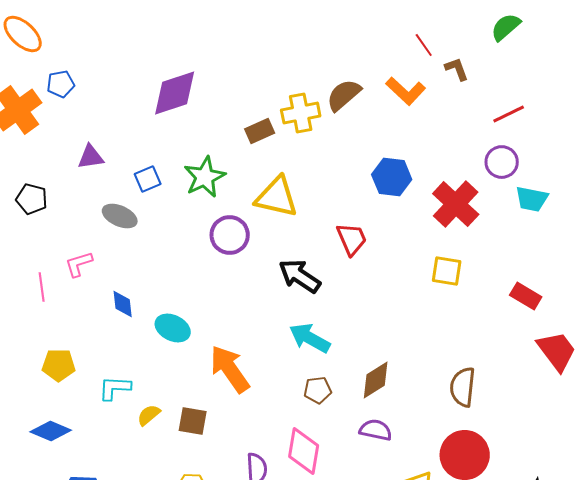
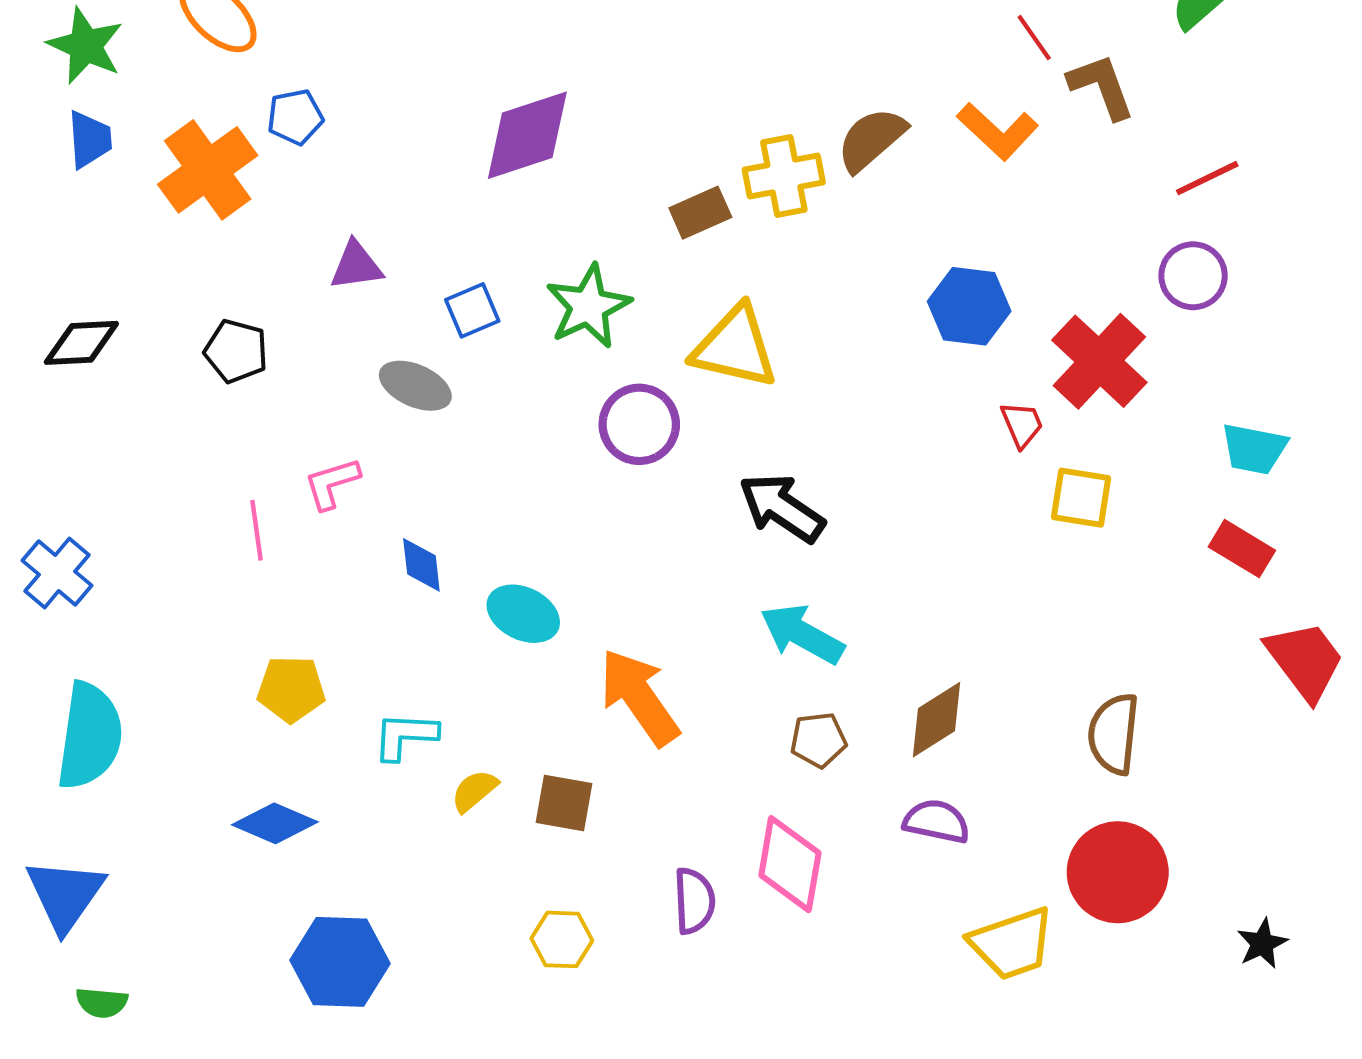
brown L-shape: (457, 69) -> (1101, 86), size x1.4
cyan trapezoid: (532, 199) -> (1254, 449), moved
red trapezoid: (352, 239) -> (1022, 424), moved, size x0.7

